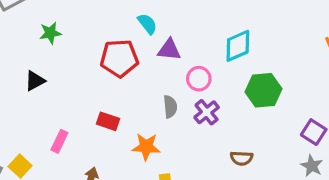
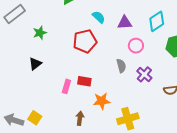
purple triangle: (169, 50) -> (125, 23), moved
purple cross: (207, 112) -> (144, 74), moved
pink rectangle: (59, 141) -> (66, 86), moved
orange star: (146, 147) -> (102, 101), moved

